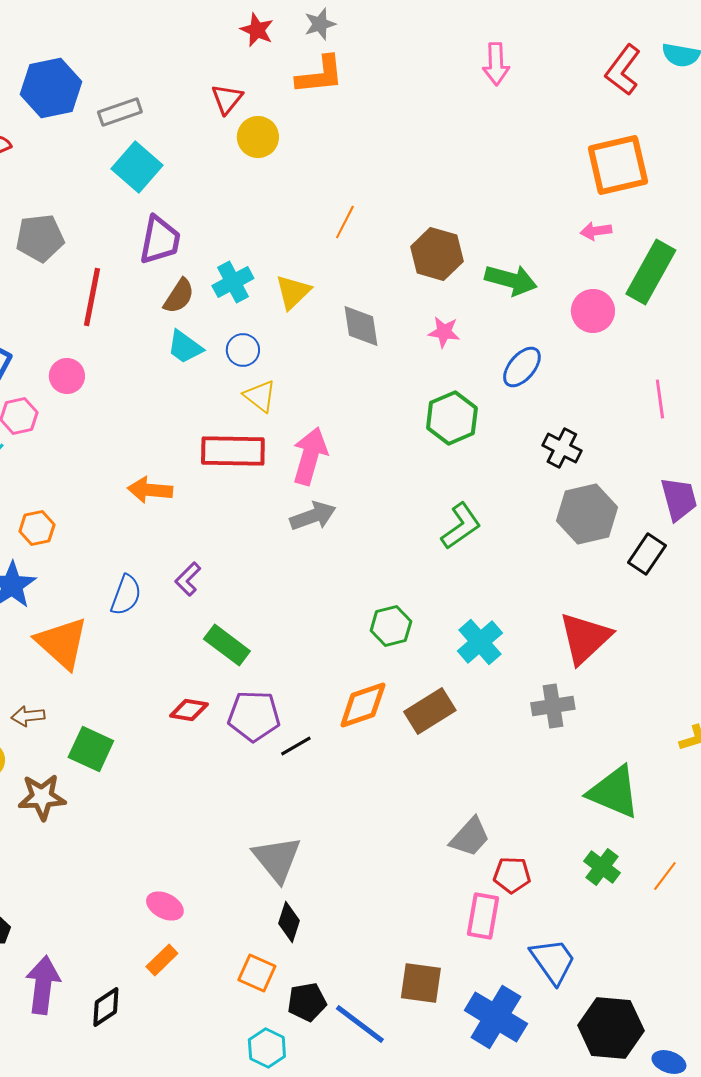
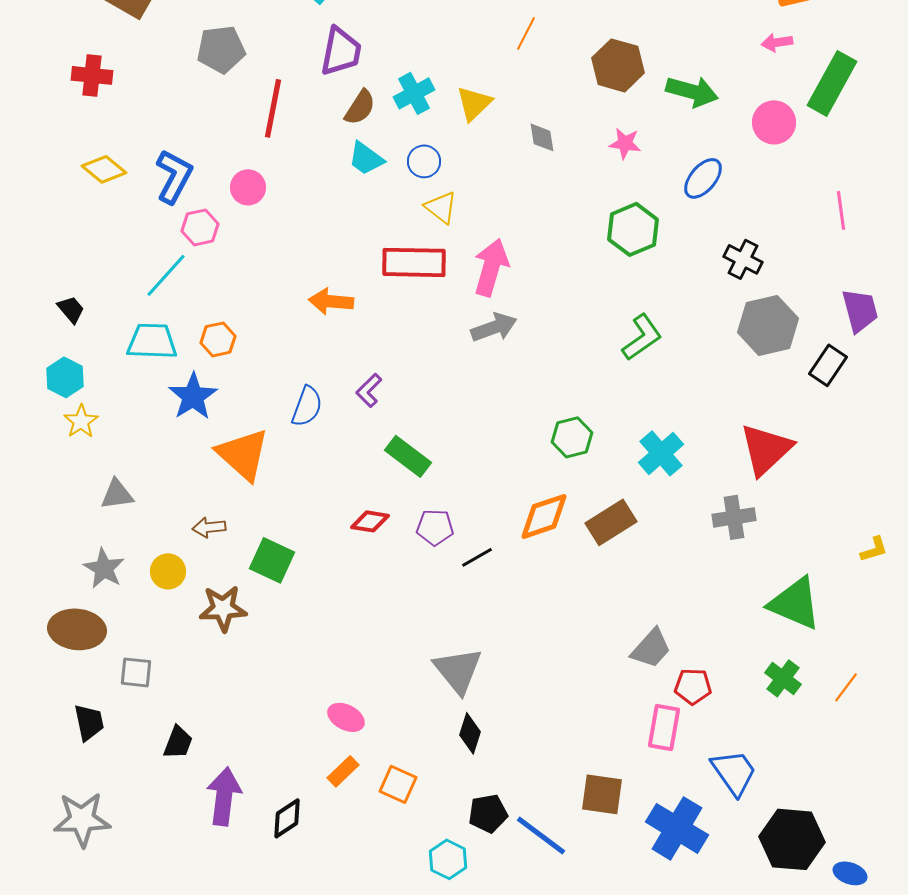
gray diamond: (361, 326) -> (542, 137), size x0.7
purple pentagon: (254, 716) -> (435, 527), size x0.7
orange square: (257, 973) -> (398, 784), moved

